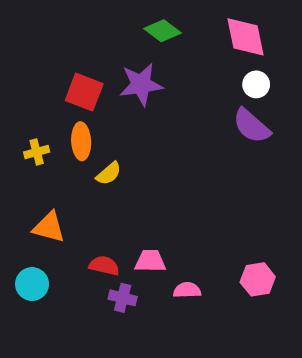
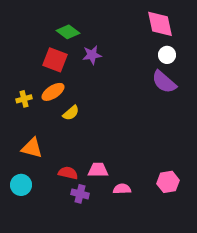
green diamond: (163, 31) -> (68, 32), moved
purple star: (141, 84) -> (92, 55), size x0.7
orange ellipse: (81, 141) -> (53, 92), turned 60

